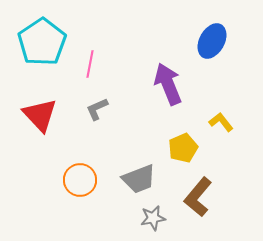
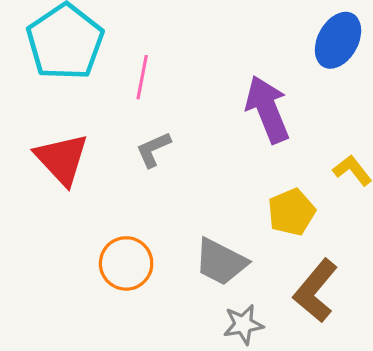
gray trapezoid: (139, 179) -> (221, 262), turned 48

